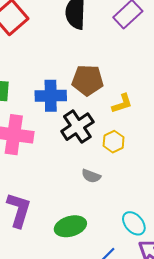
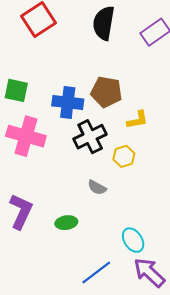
green ellipse: (70, 226) -> (66, 223), moved, size x0.7

